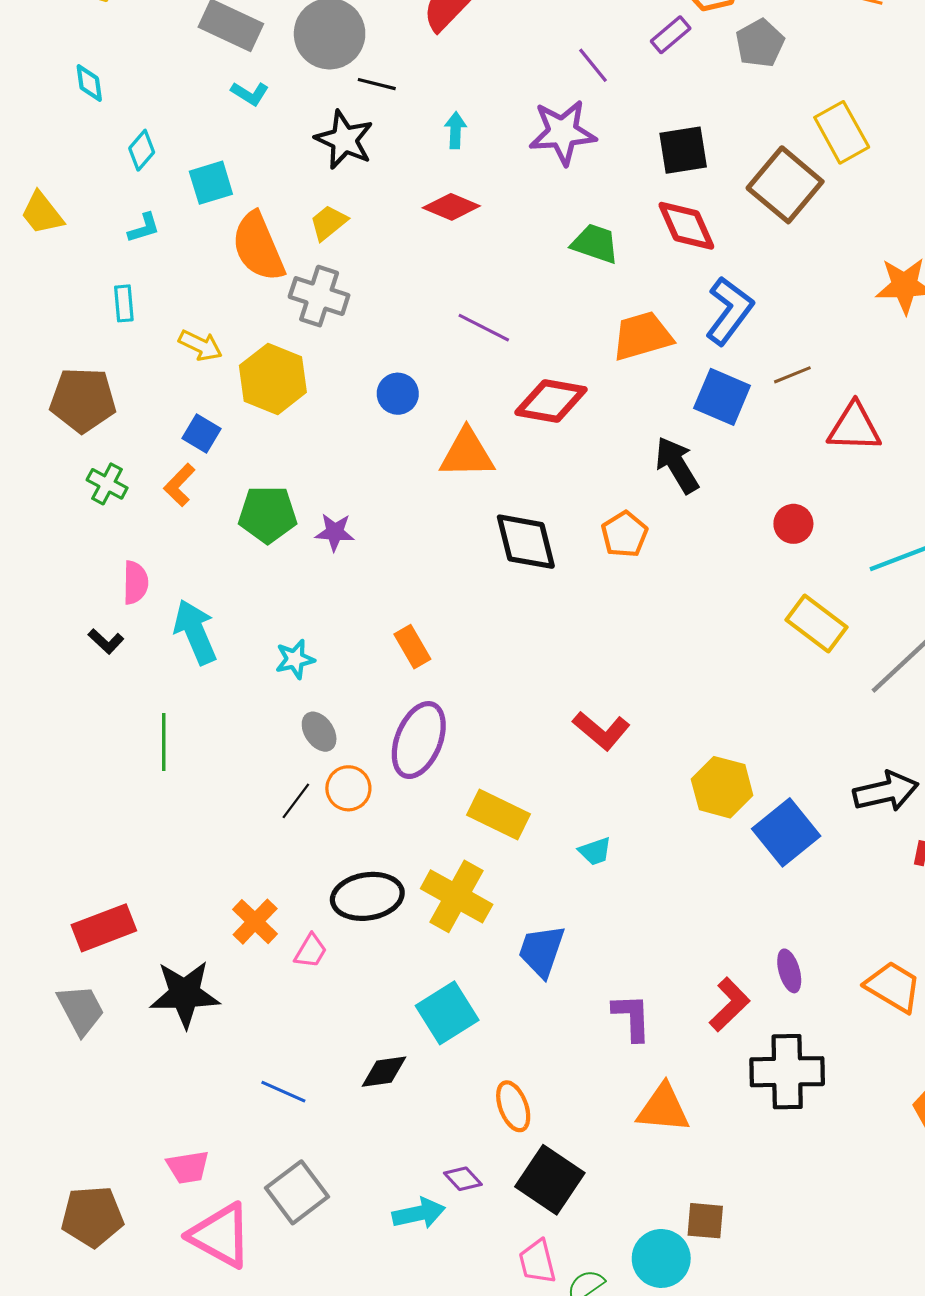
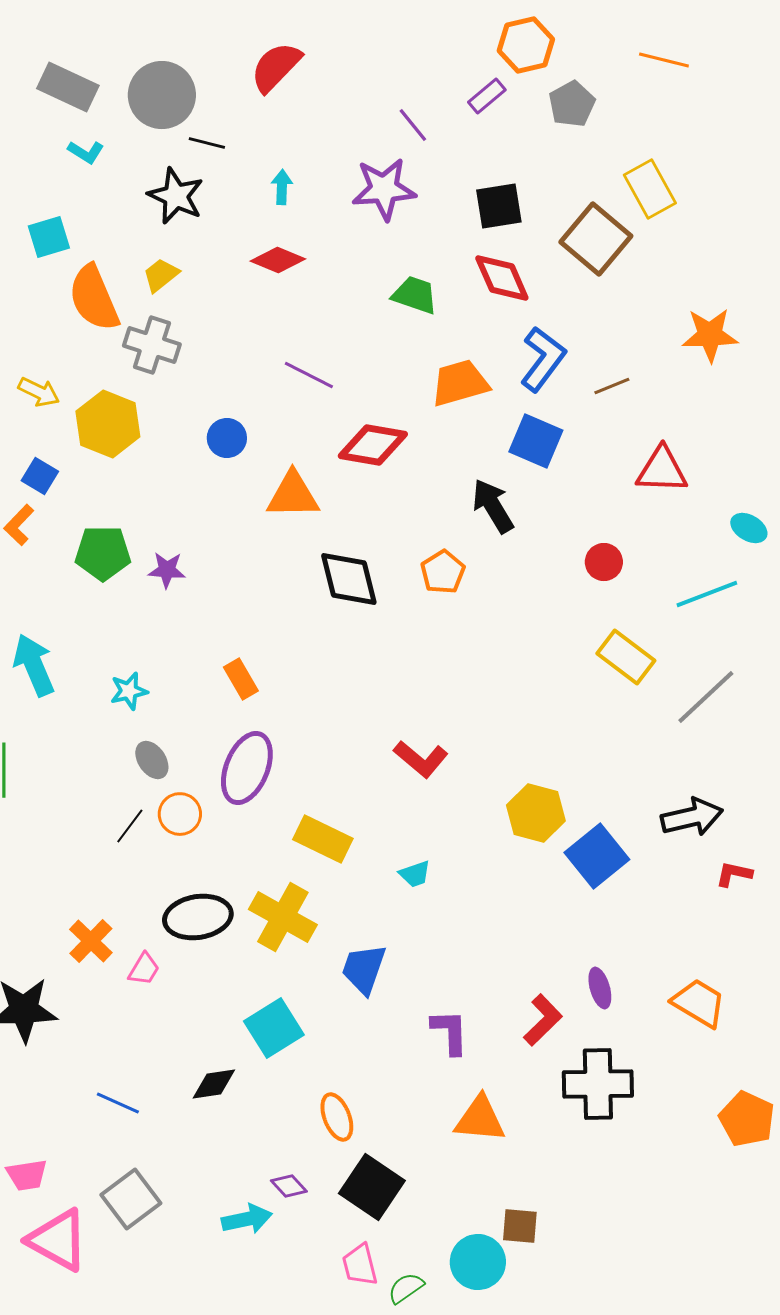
brown line: (792, 375) -> (612, 386), moved

